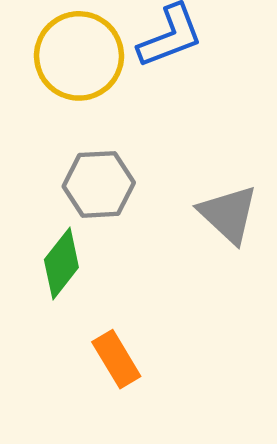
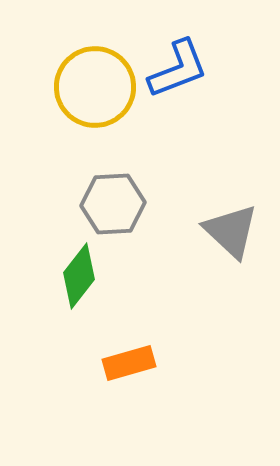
orange rectangle: (116, 359) -> (129, 363), turned -75

